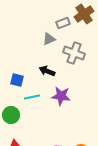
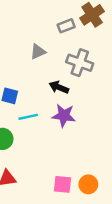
gray triangle: (49, 39) -> (38, 52), moved
black arrow: (47, 71) -> (59, 87), moved

